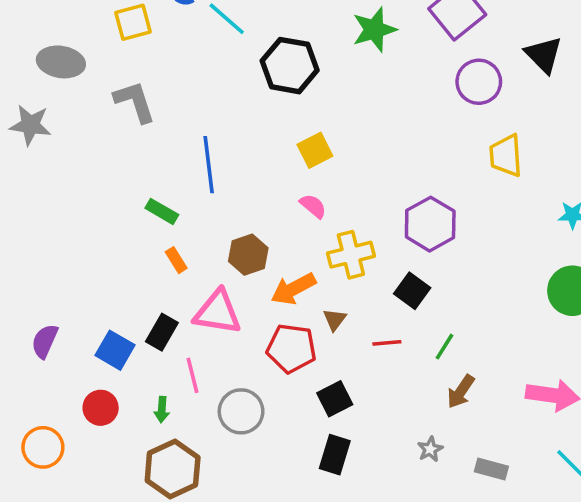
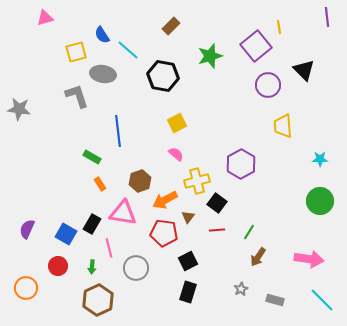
gray ellipse: (61, 62) -> (103, 74), moved
black square: (412, 291) -> (217, 203), moved

